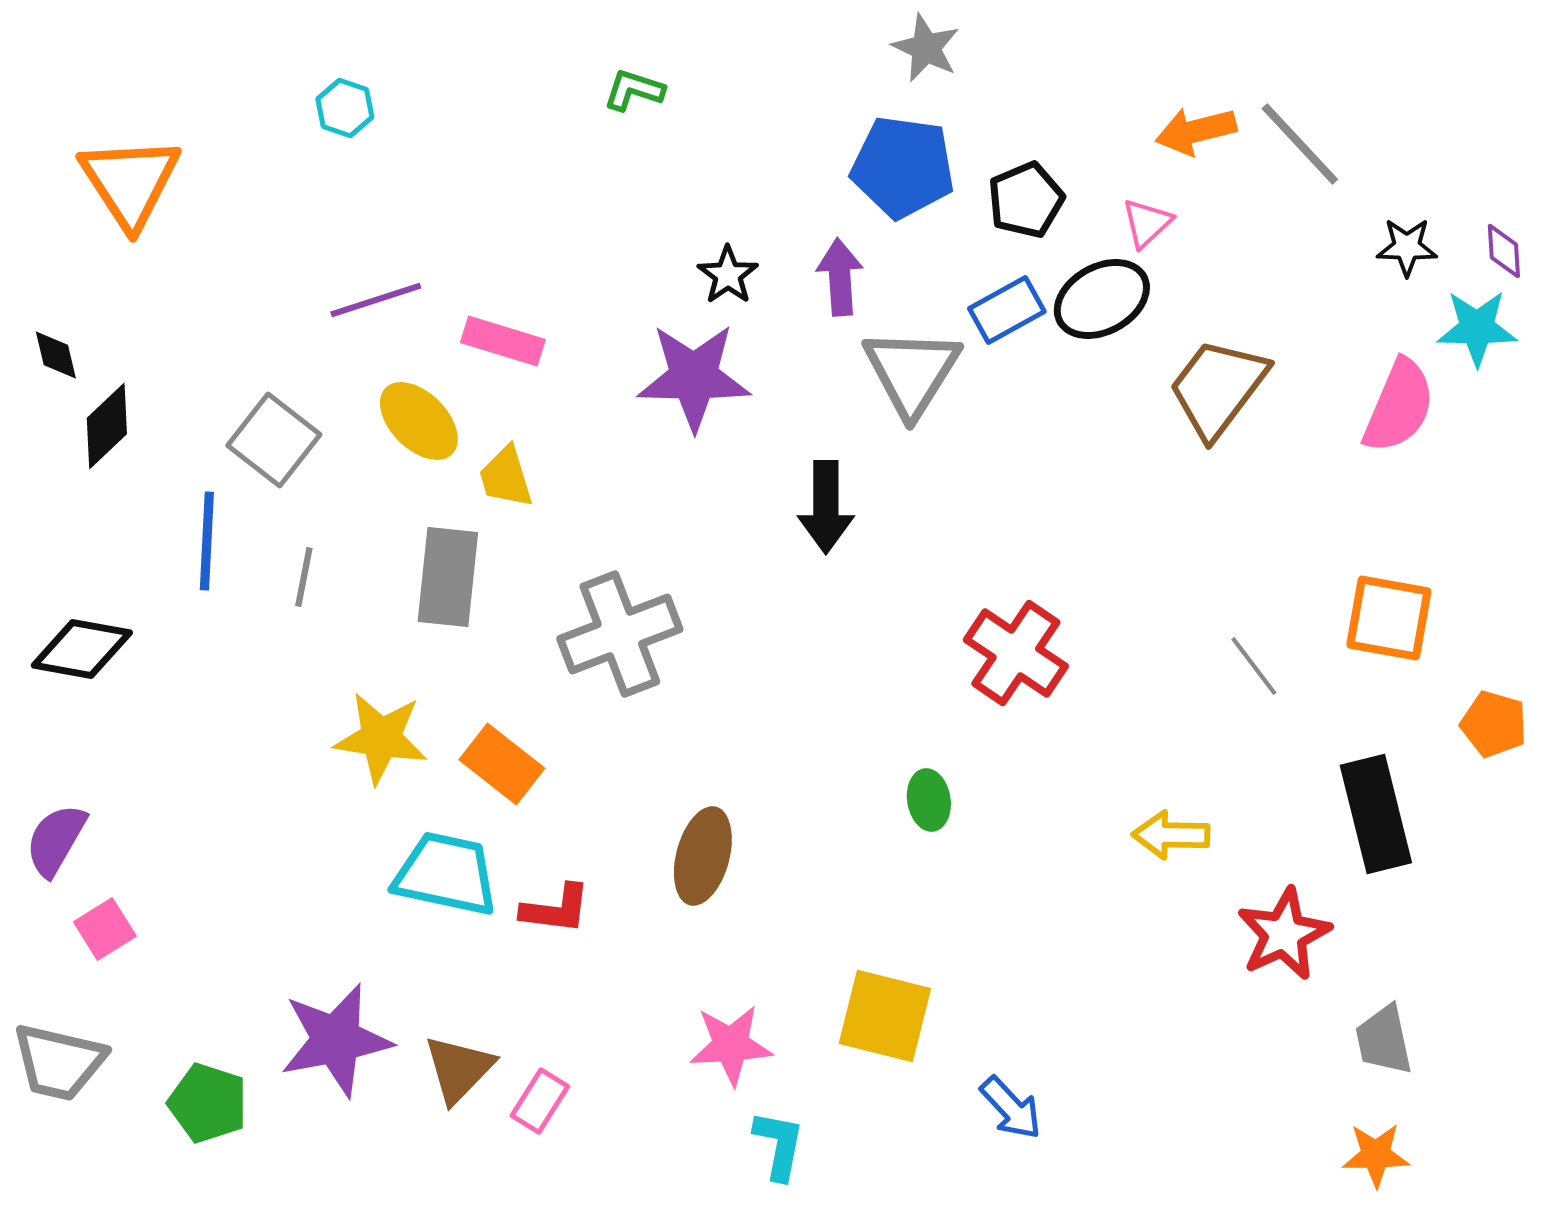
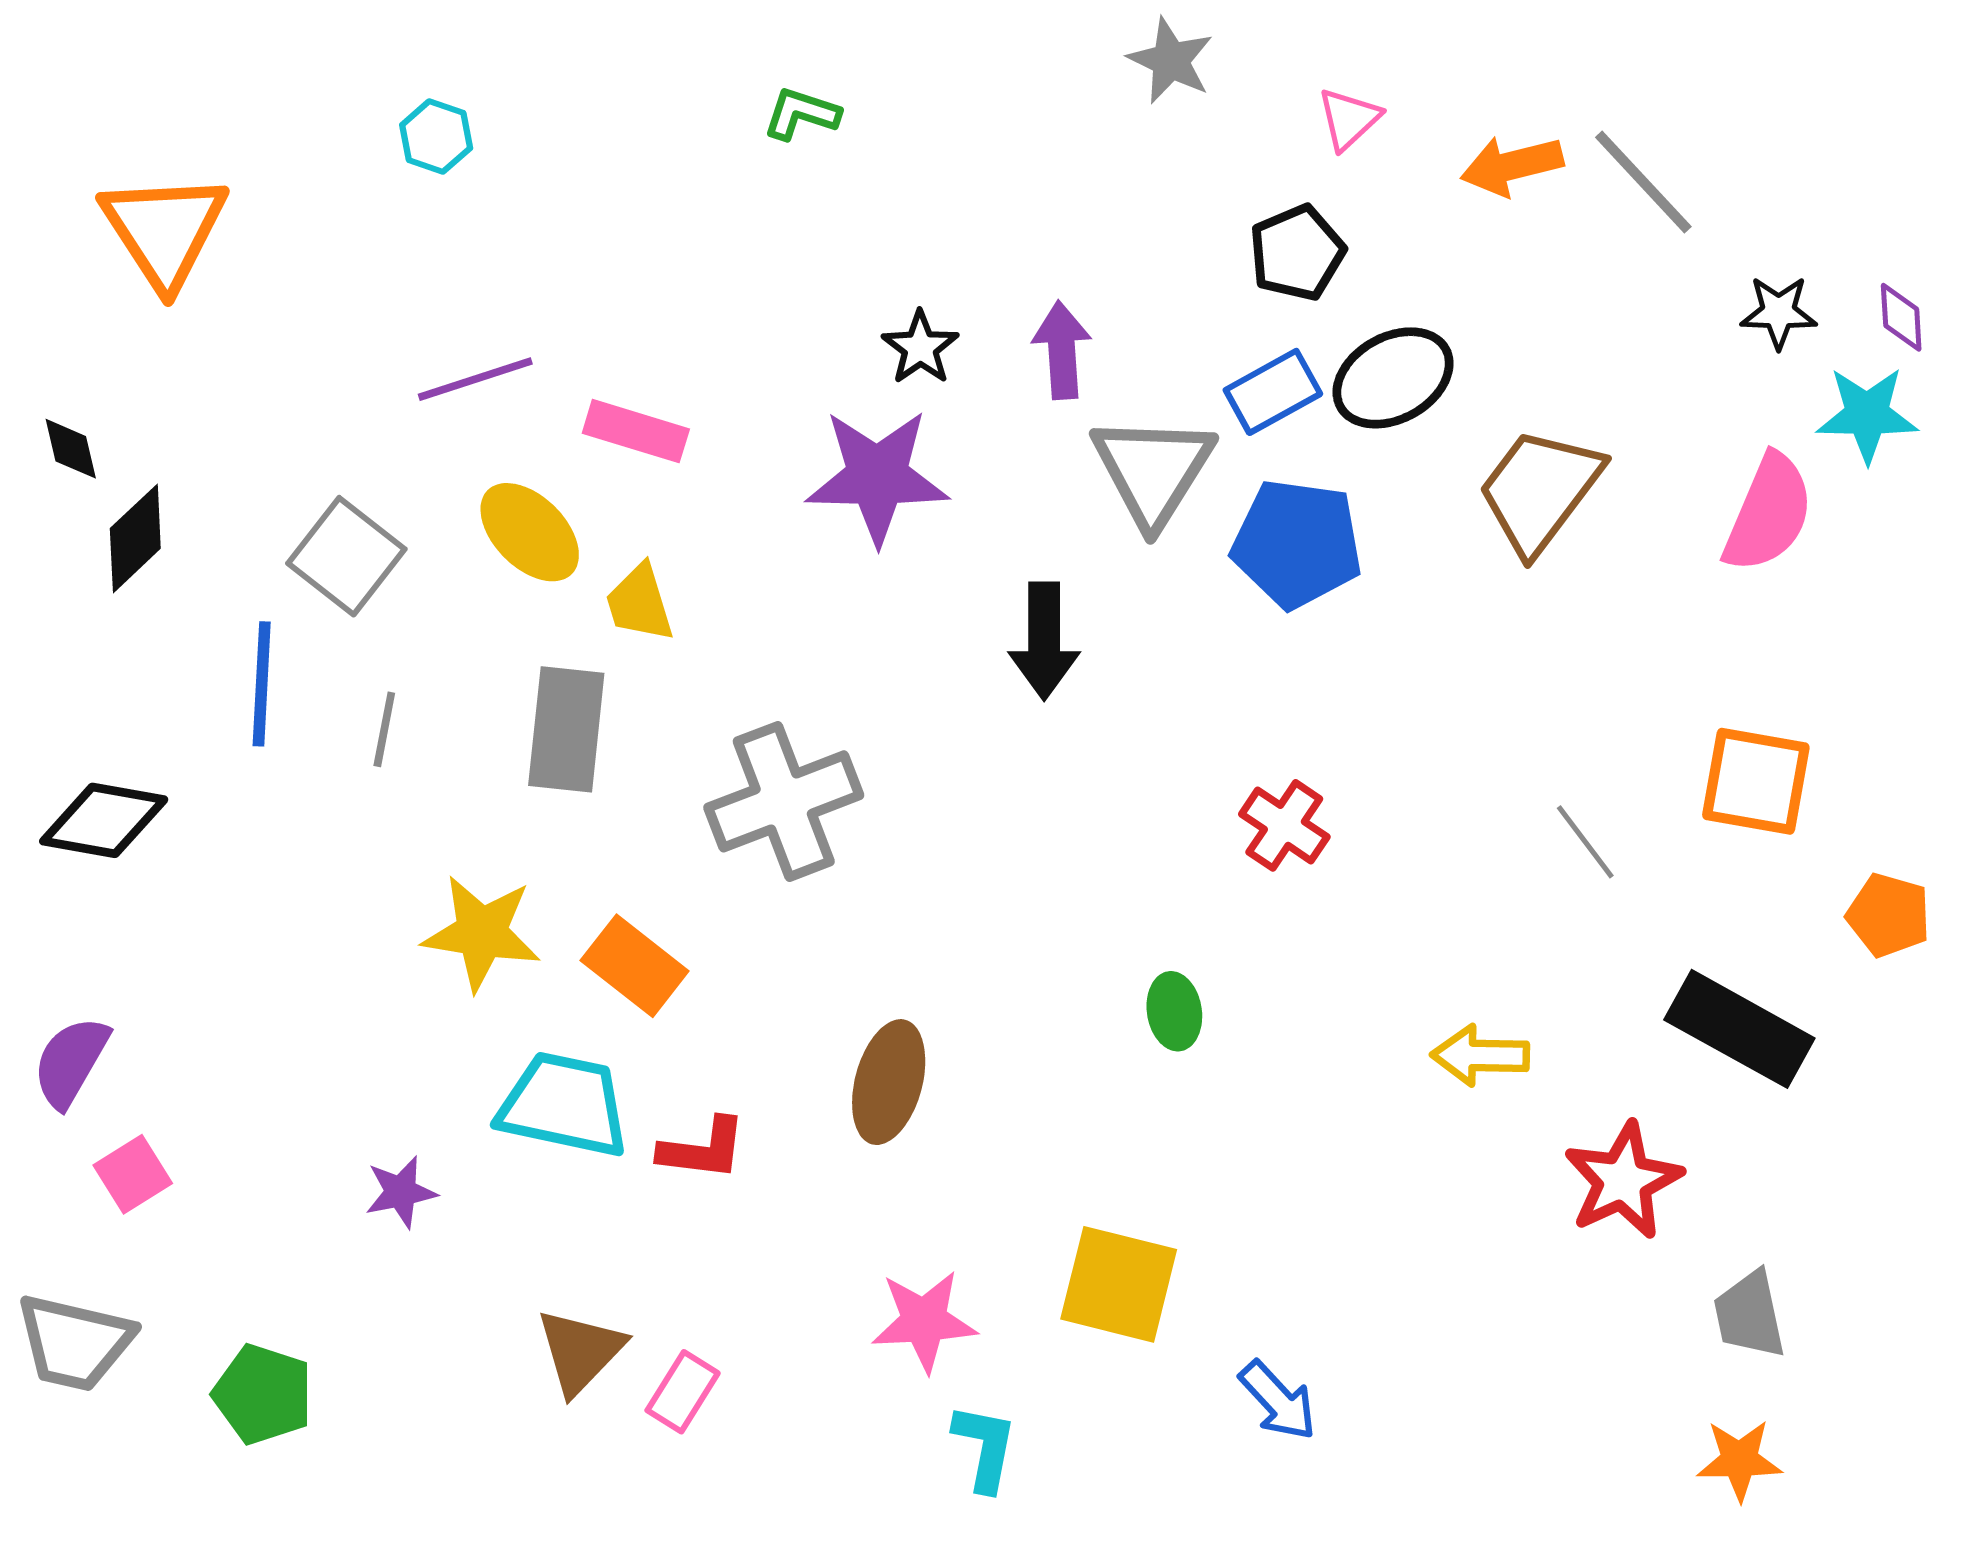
blue pentagon: (903, 167) -> (1297, 544), moved
pink triangle: (1147, 223) -> (1349, 119), moved
red cross: (1016, 653) -> (1284, 825), size x0.7
black rectangle: (1376, 814) -> (1739, 1029), turned -47
purple star: (336, 1040) -> (401, 1192), moved, size x0.5

